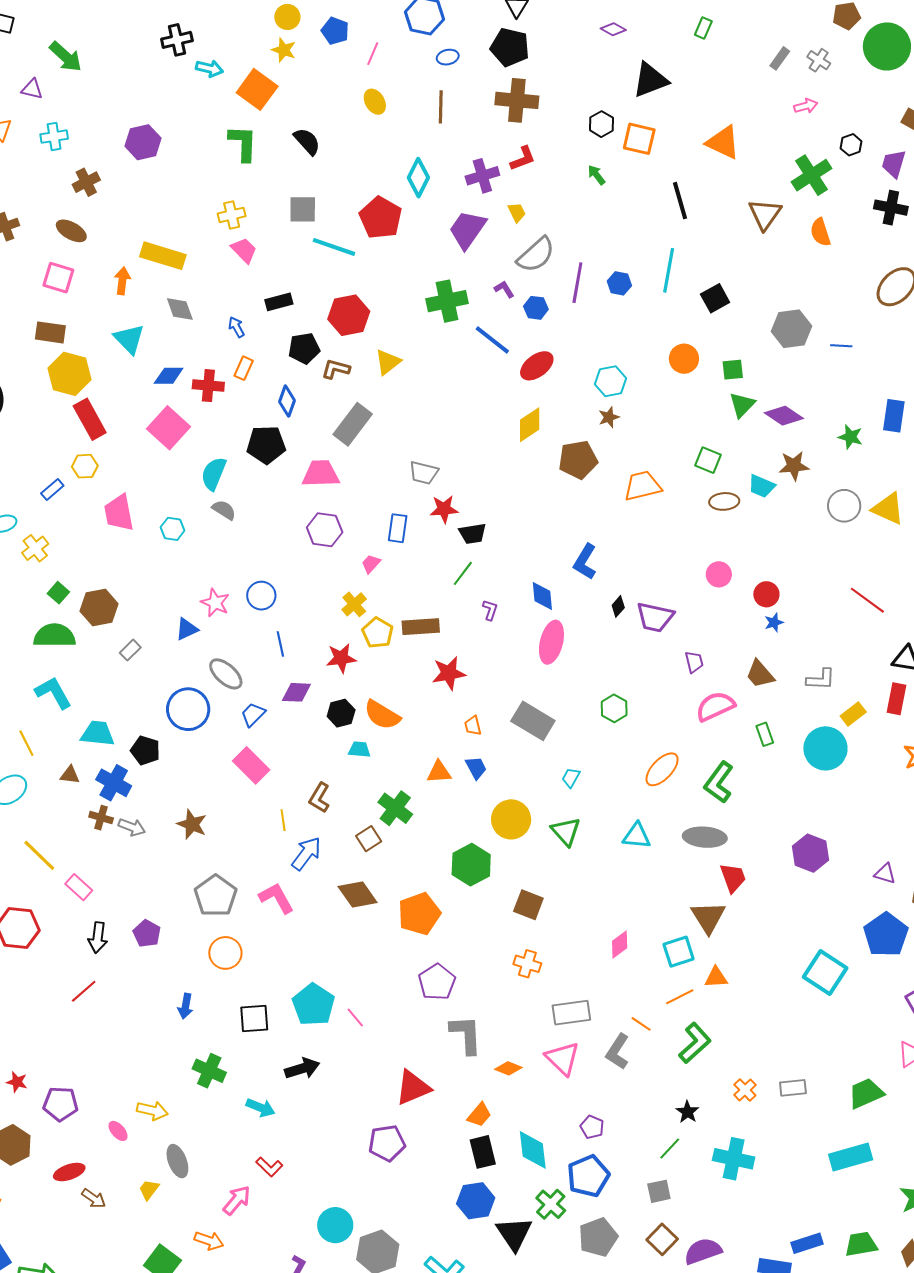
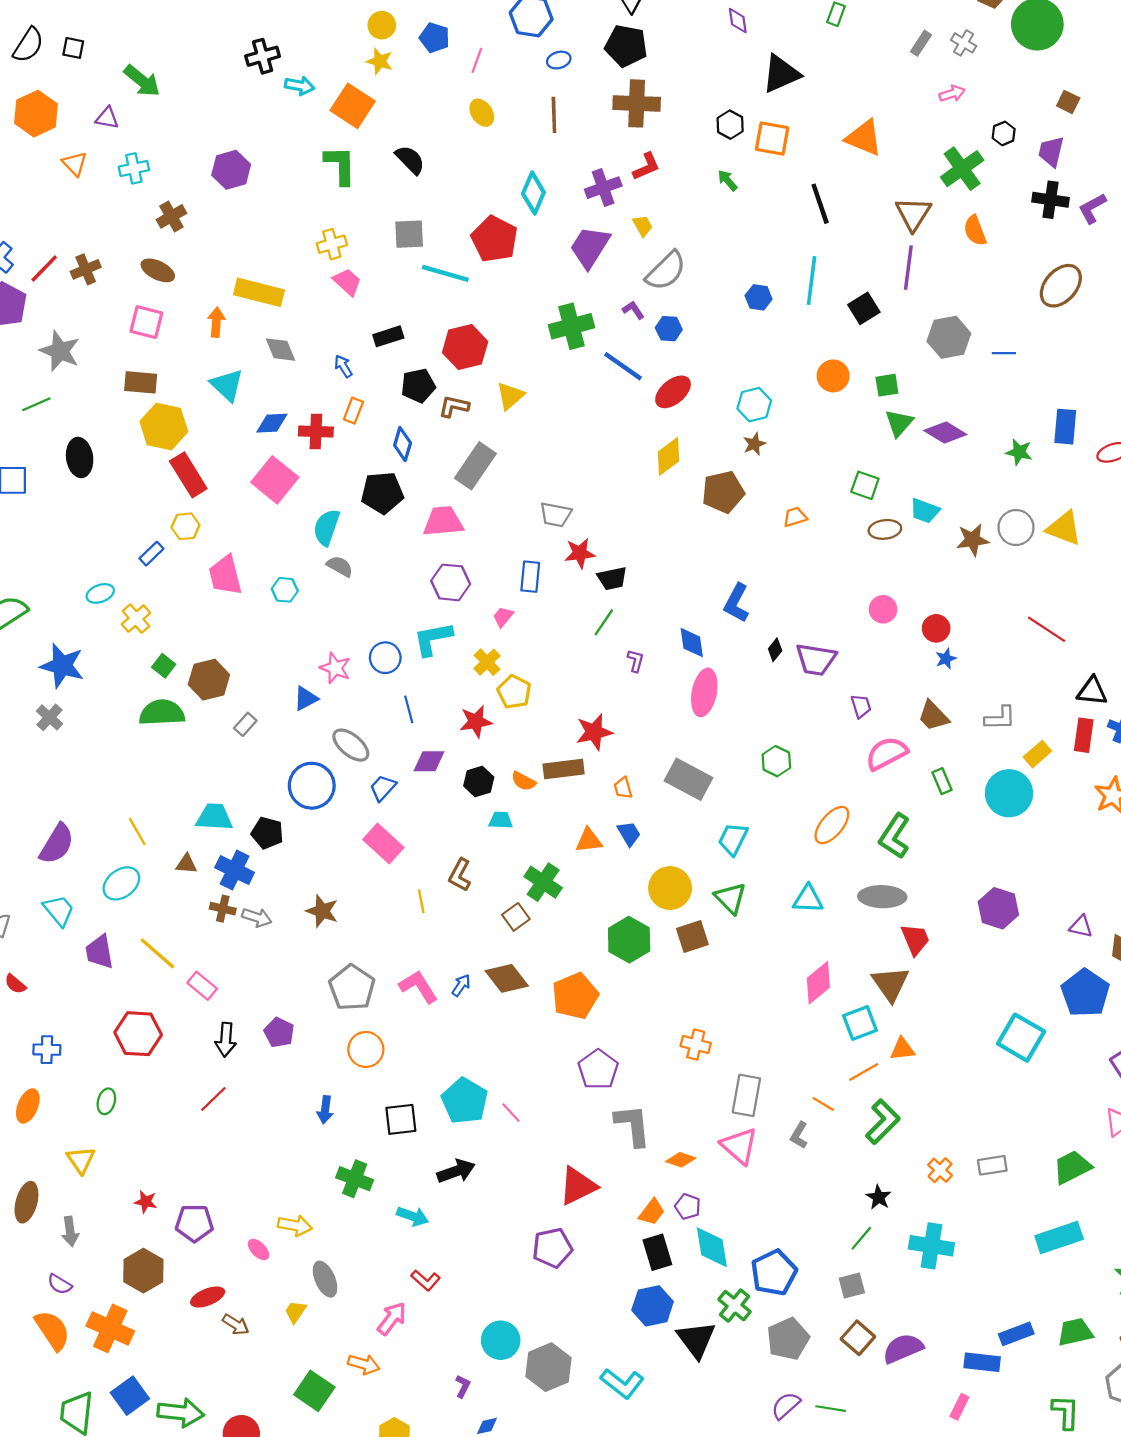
purple diamond: (613, 29) -> (738, 21), turned 55
purple line: (577, 283) -> (908, 268), moved
brown star: (794, 466) -> (973, 540), moved
orange trapezoid: (642, 486) -> (795, 517), size x0.6
brown rectangle: (421, 627) -> (564, 769), moved
cyan L-shape: (53, 693) -> (433, 639), moved, turned -69
orange semicircle: (382, 715) -> (524, 781), size x0.6
cyan trapezoid: (571, 778) -> (733, 839), size x1.5
blue arrow: (306, 853) -> (461, 985), moved, size x0.6
brown square: (528, 905) -> (692, 936), moved, turned -36
pink diamond: (620, 945) -> (818, 983), moved, size x1.4
gray rectangle: (571, 1013) -> (746, 1095), turned -69
gray L-shape: (618, 1052) -> (799, 1135), size x0.7
purple pentagon: (592, 1127) -> (688, 1207), moved

